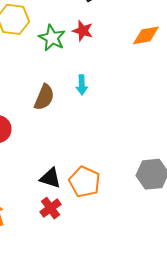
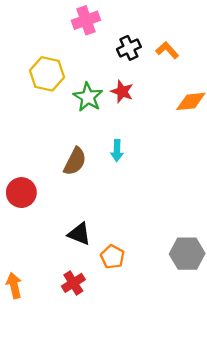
black triangle: (50, 178) -> (79, 234), moved
orange pentagon: (85, 182) -> (112, 257), size x0.7

